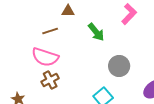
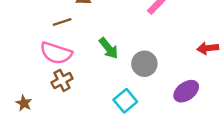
green arrow: (96, 32) -> (109, 48), moved

